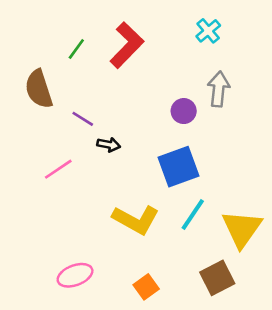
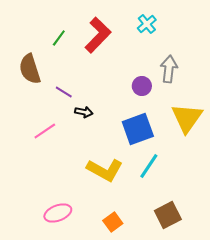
cyan cross: (208, 31) -> (147, 24), moved
yellow triangle: (242, 229) -> (187, 118), moved

